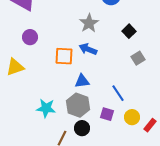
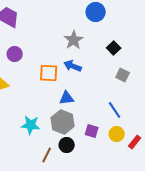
gray square: (138, 58) -> (123, 75), turned -32
blue line: (118, 93) -> (115, 110), moved

